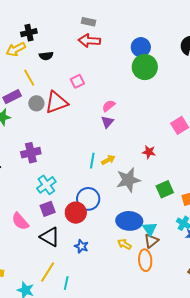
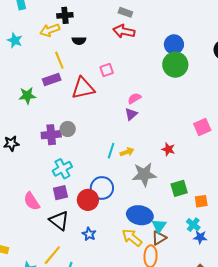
purple rectangle: (12, 97) -> (52, 80), moved
gray circle: (36, 103) -> (68, 129), moved
yellow arrow: (124, 244) -> (132, 238), size x1.5

